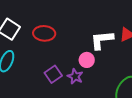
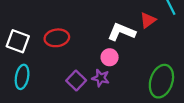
white L-shape: (102, 40) -> (122, 32), turned 40

